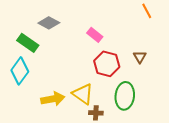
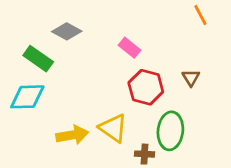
cyan diamond: (20, 71) -> (27, 97), turned 52
brown cross: (96, 113) -> (144, 154), moved

